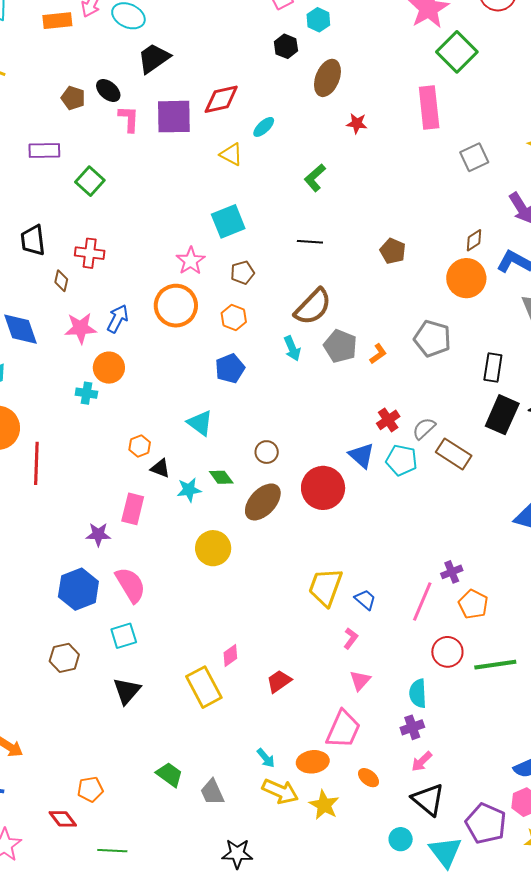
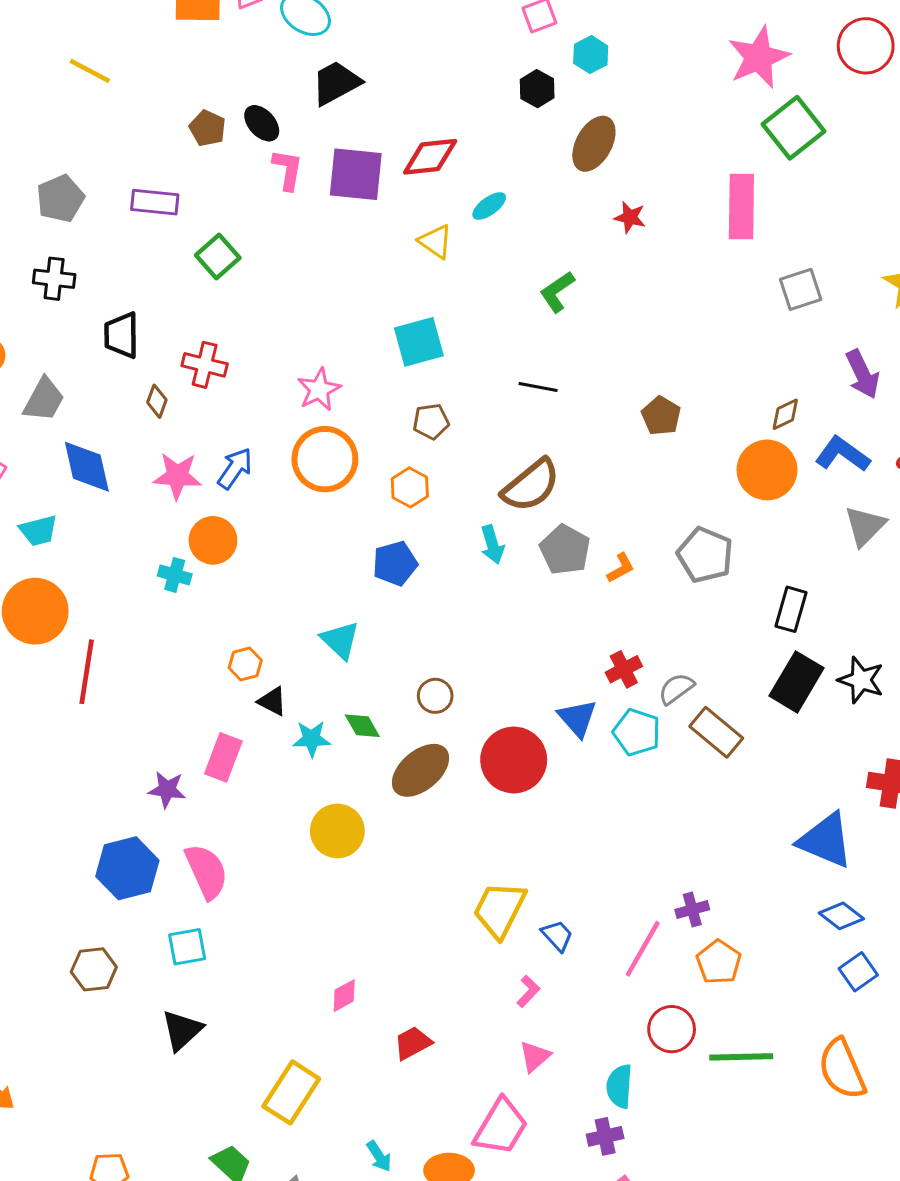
pink star: (191, 261) -> (319, 390), moved
yellow rectangle: (204, 687) -> (291, 1092), moved, turned 54

